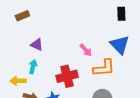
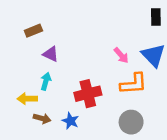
brown rectangle: (22, 16) -> (33, 31), moved
pink arrow: (86, 50) -> (121, 55), moved

